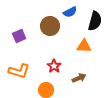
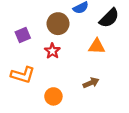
black semicircle: (95, 21) -> (109, 18), turned 30
red star: (54, 66) -> (52, 51), moved

